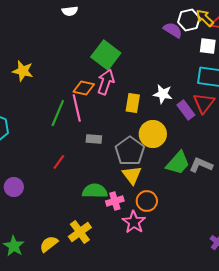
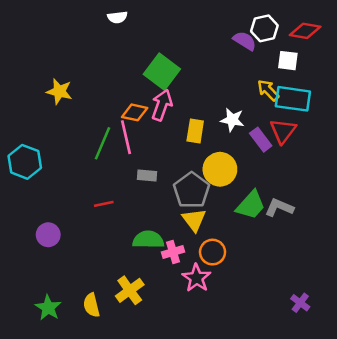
yellow arrow: (205, 18) -> (268, 90), moved
red line: (59, 162) -> (104, 204), turned 42
yellow semicircle: (49, 244) -> (91, 305), turned -66

